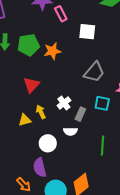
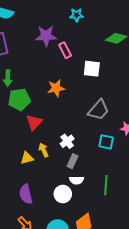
green pentagon: (28, 45) -> (19, 99), moved
gray rectangle: (80, 114) -> (72, 161), moved
white semicircle: (70, 131) -> (77, 180), moved
white circle: (48, 143) -> (63, 194), moved
purple semicircle: (40, 167) -> (26, 194), moved

